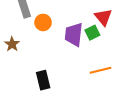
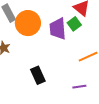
orange circle: (43, 22) -> (28, 23), size x1.6

